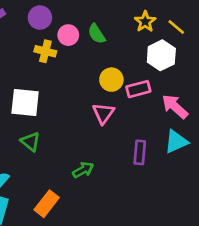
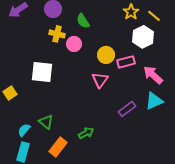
green semicircle: (97, 34) -> (83, 21), moved
pink circle: (68, 35) -> (74, 44), moved
green triangle: (30, 142) -> (46, 122), moved
purple rectangle: (140, 152) -> (127, 109), turned 48
green arrow: (83, 170) -> (86, 133), moved

